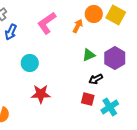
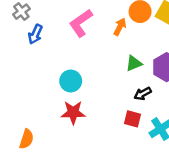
cyan circle: (30, 63) -> (71, 81), moved

